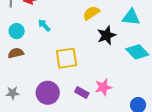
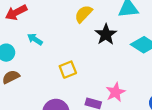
yellow square: (67, 58) -> (68, 70), size x0.7

